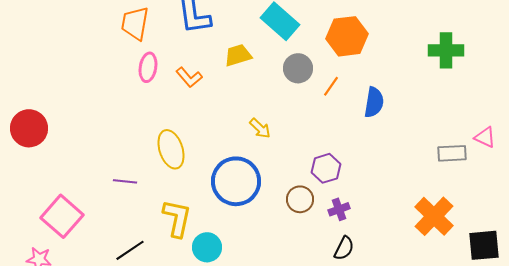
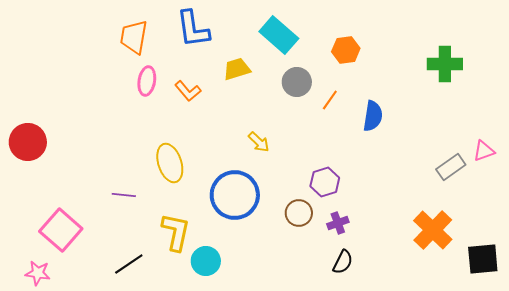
orange hexagon: (347, 36) -> (346, 50), size x0.7
pink triangle: (485, 137) -> (484, 151), turned -45
gray rectangle: (452, 153) -> (451, 167), turned -32

